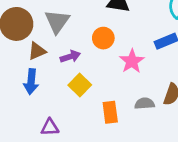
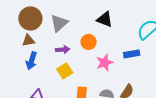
brown triangle: (37, 51) -> (28, 40), moved

